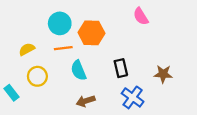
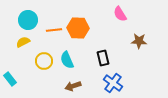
cyan circle: (60, 23) -> (28, 20), moved
orange line: (63, 48) -> (54, 30), moved
brown star: (163, 74) -> (139, 41), moved
yellow circle: (37, 76) -> (44, 61), moved

